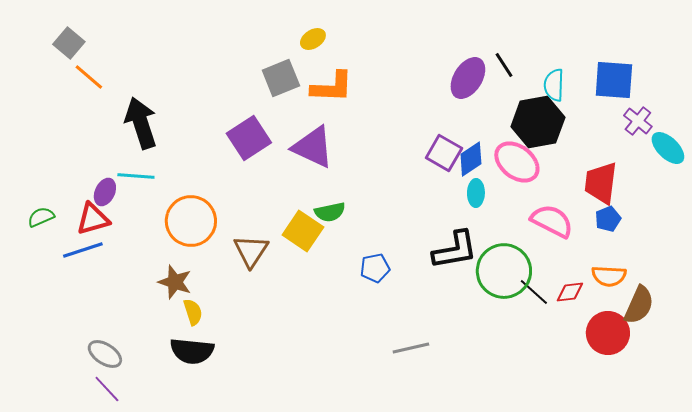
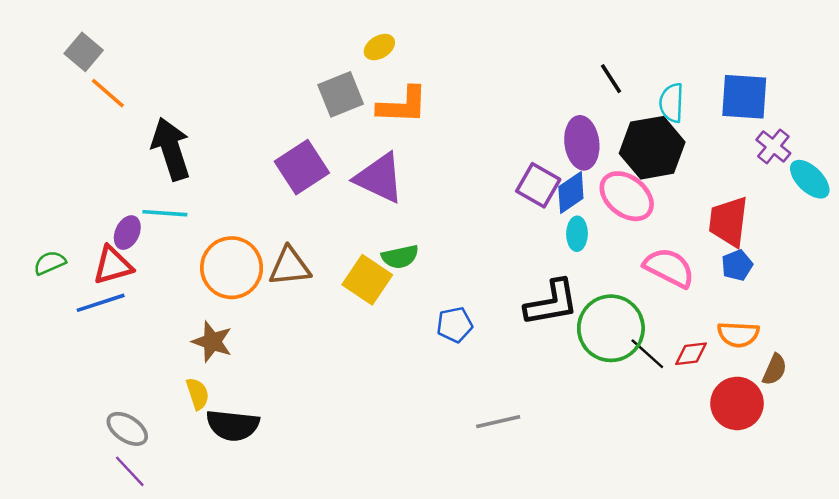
purple ellipse: (468, 78) -> (582, 143), moved, turned -39
brown triangle: (251, 251) -> (290, 266), moved, turned 51
brown semicircle: (639, 305) -> (775, 370), size x0.7
yellow semicircle: (193, 312) -> (198, 394), moved

